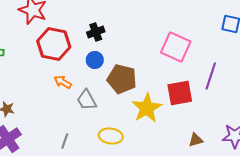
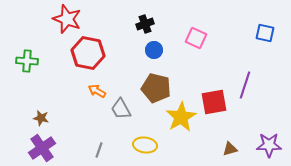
black cross: (96, 32) -> (145, 24), moved
pink square: (176, 47) -> (196, 38), moved, size x0.7
blue circle: (95, 60) -> (154, 50), moved

